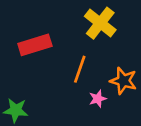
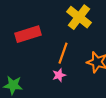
pink star: (98, 99) -> (59, 75), moved

